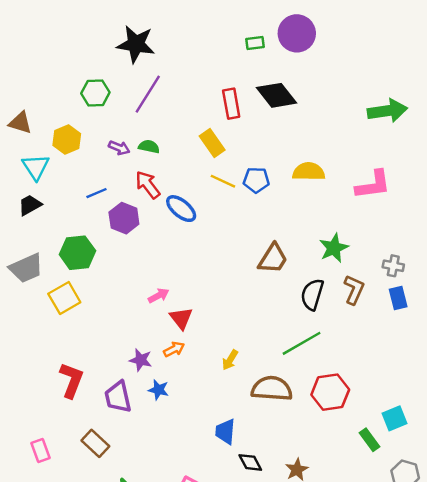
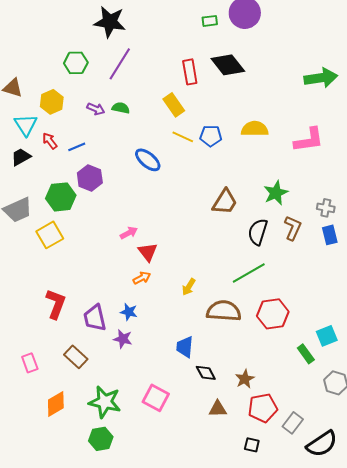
red arrow: (148, 185) -> (50, 141), moved, size x0.7
purple hexagon: (124, 218) -> (90, 178), moved
purple star: (141, 360) -> (123, 339), moved

